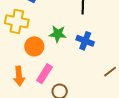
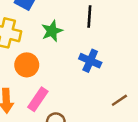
green star: (58, 34) -> (52, 31), moved, turned -30

